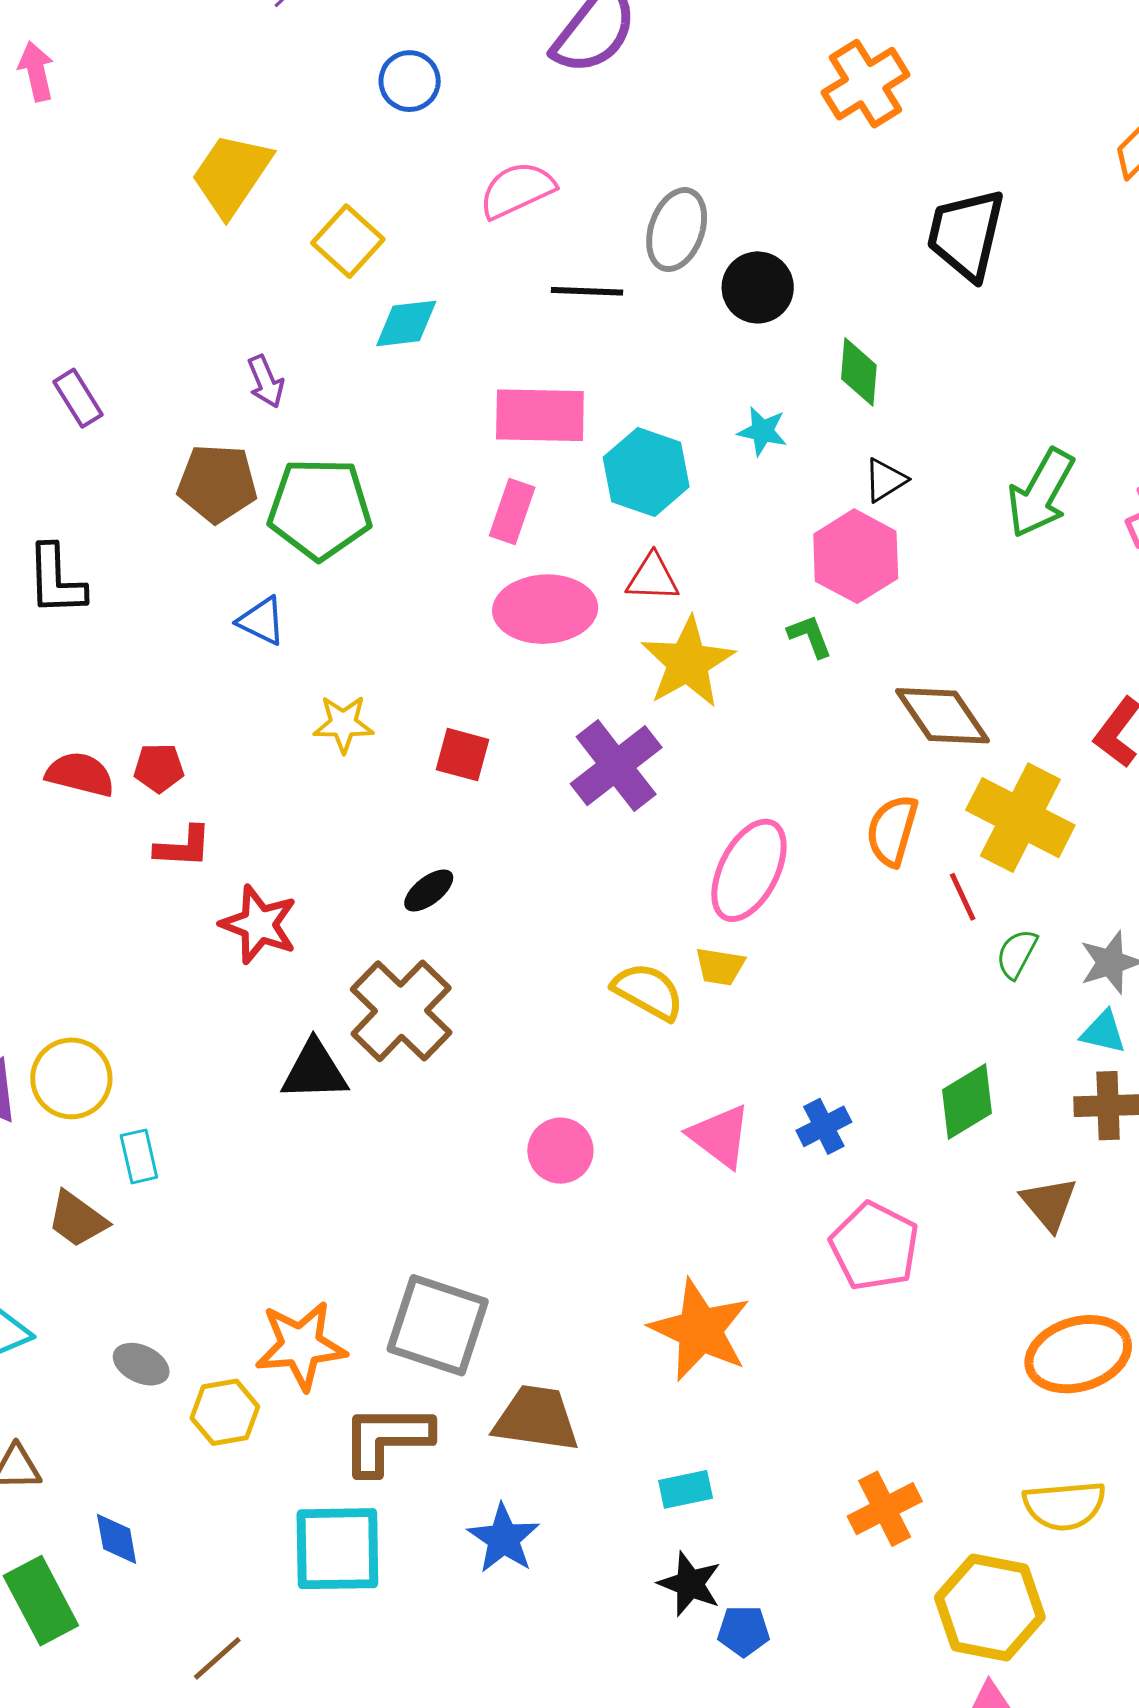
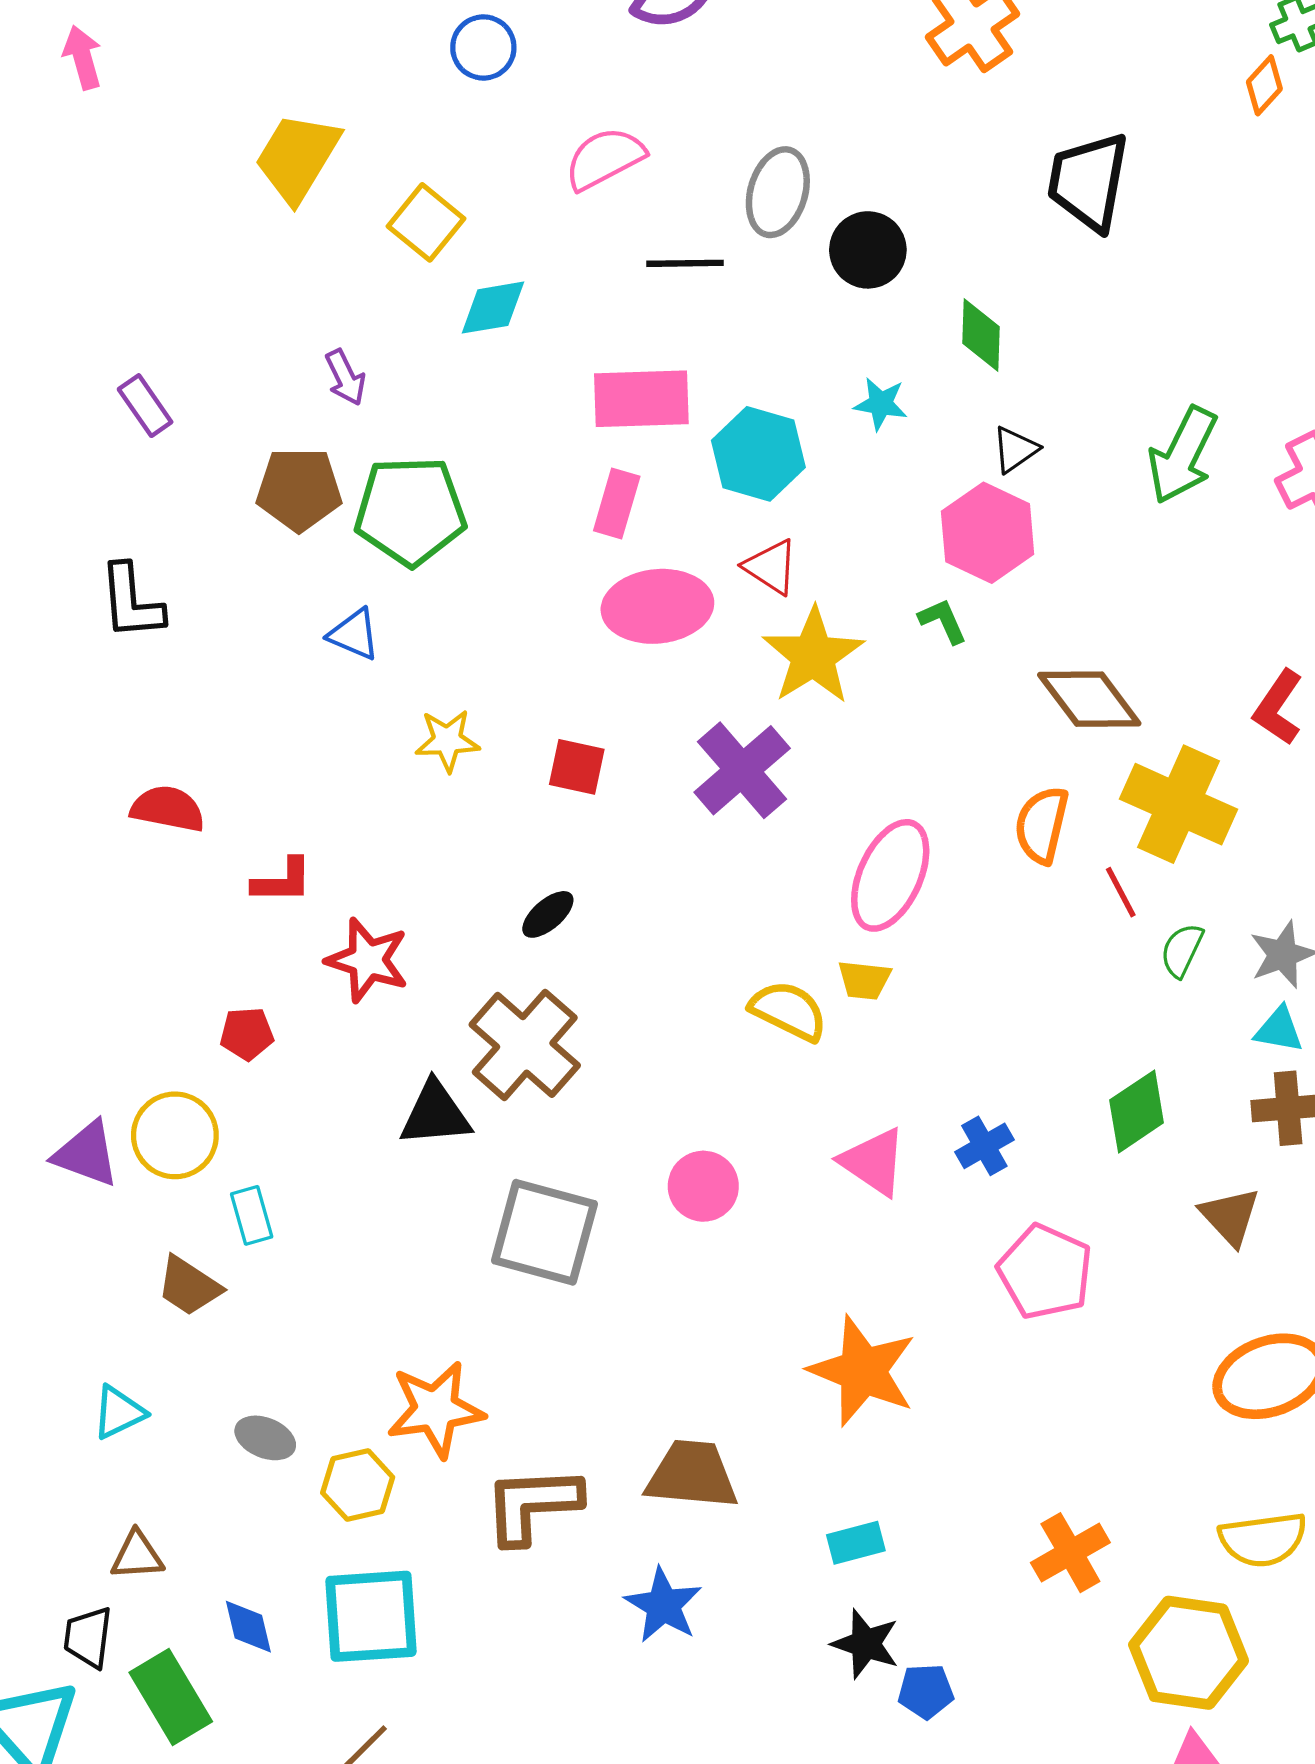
red triangle: (653, 578) -> (771, 567), turned 34
red pentagon: (159, 768) -> (247, 1034), moved
gray square: (438, 1325) -> (544, 1232), moved
cyan square: (337, 1549) -> (371, 1616), moved

